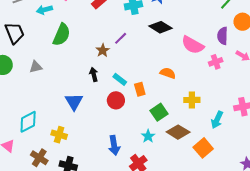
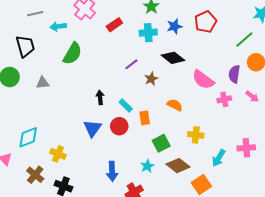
brown star: (103, 50) -> (151, 79), moved
blue triangle: (74, 102) -> (92, 128), moved

